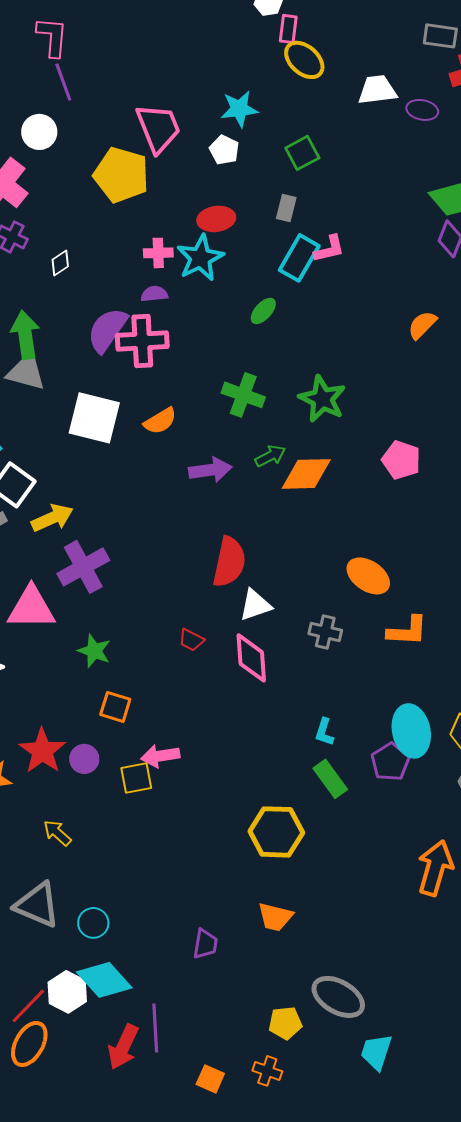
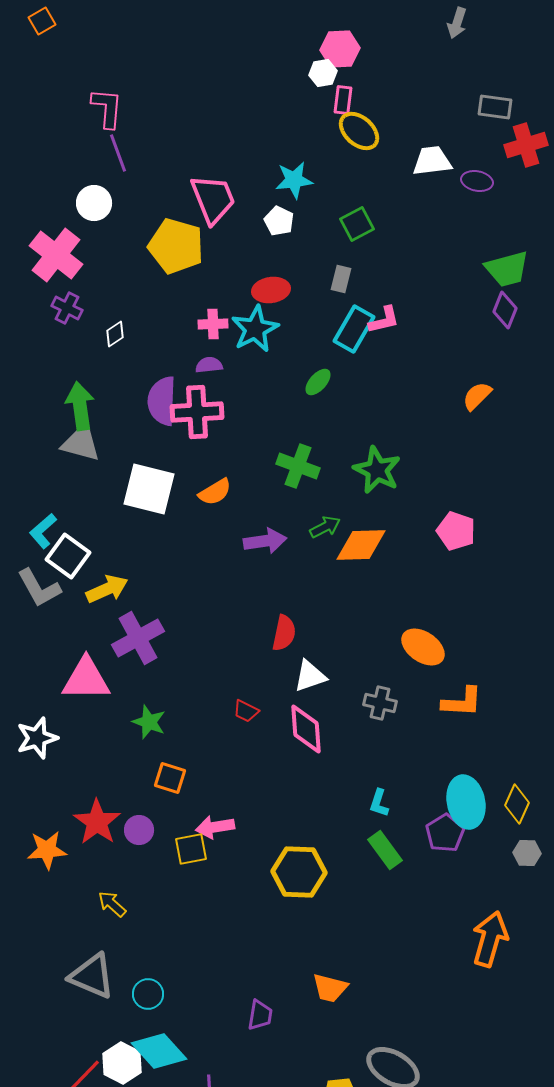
purple semicircle: (107, 330) -> (162, 401), turned -33
red semicircle: (229, 562) -> (284, 633), size x0.7
yellow hexagon: (276, 832) -> (299, 872), moved

